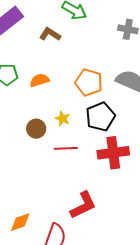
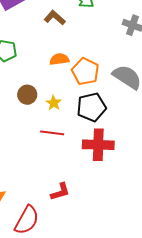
orange semicircle: (39, 80) -> (59, 59), moved
brown circle: (36, 129) -> (27, 95), moved
red L-shape: (83, 205) -> (60, 192), size x0.7

